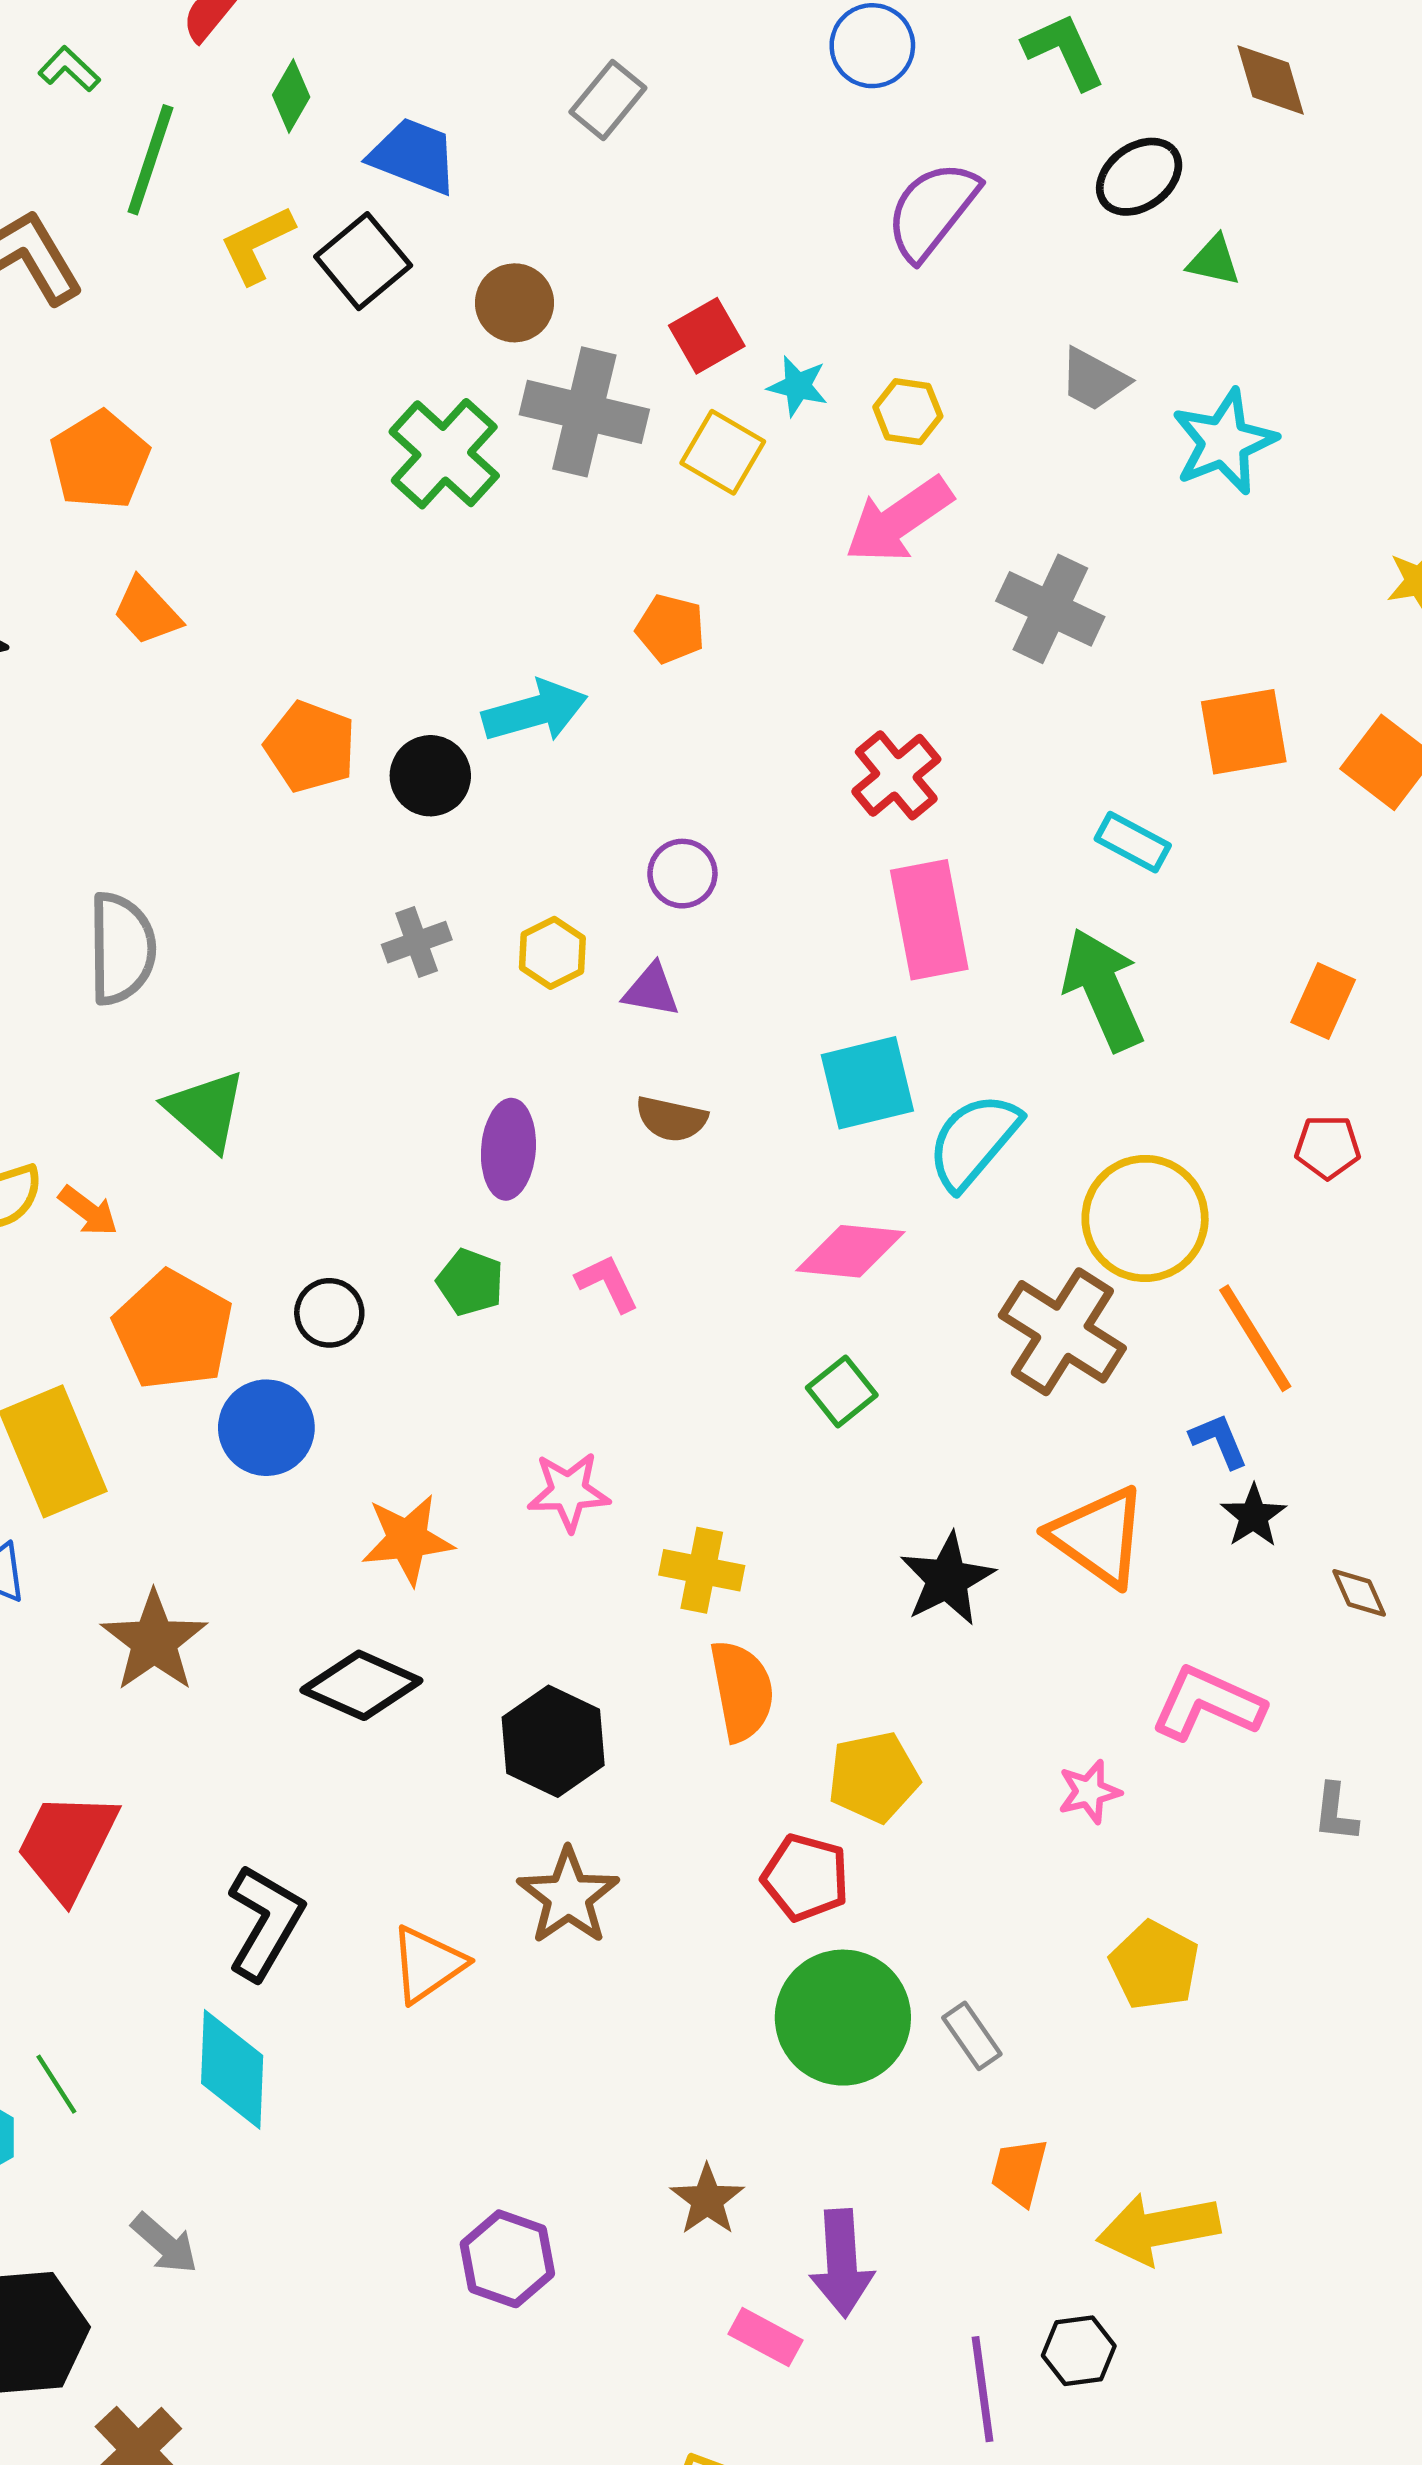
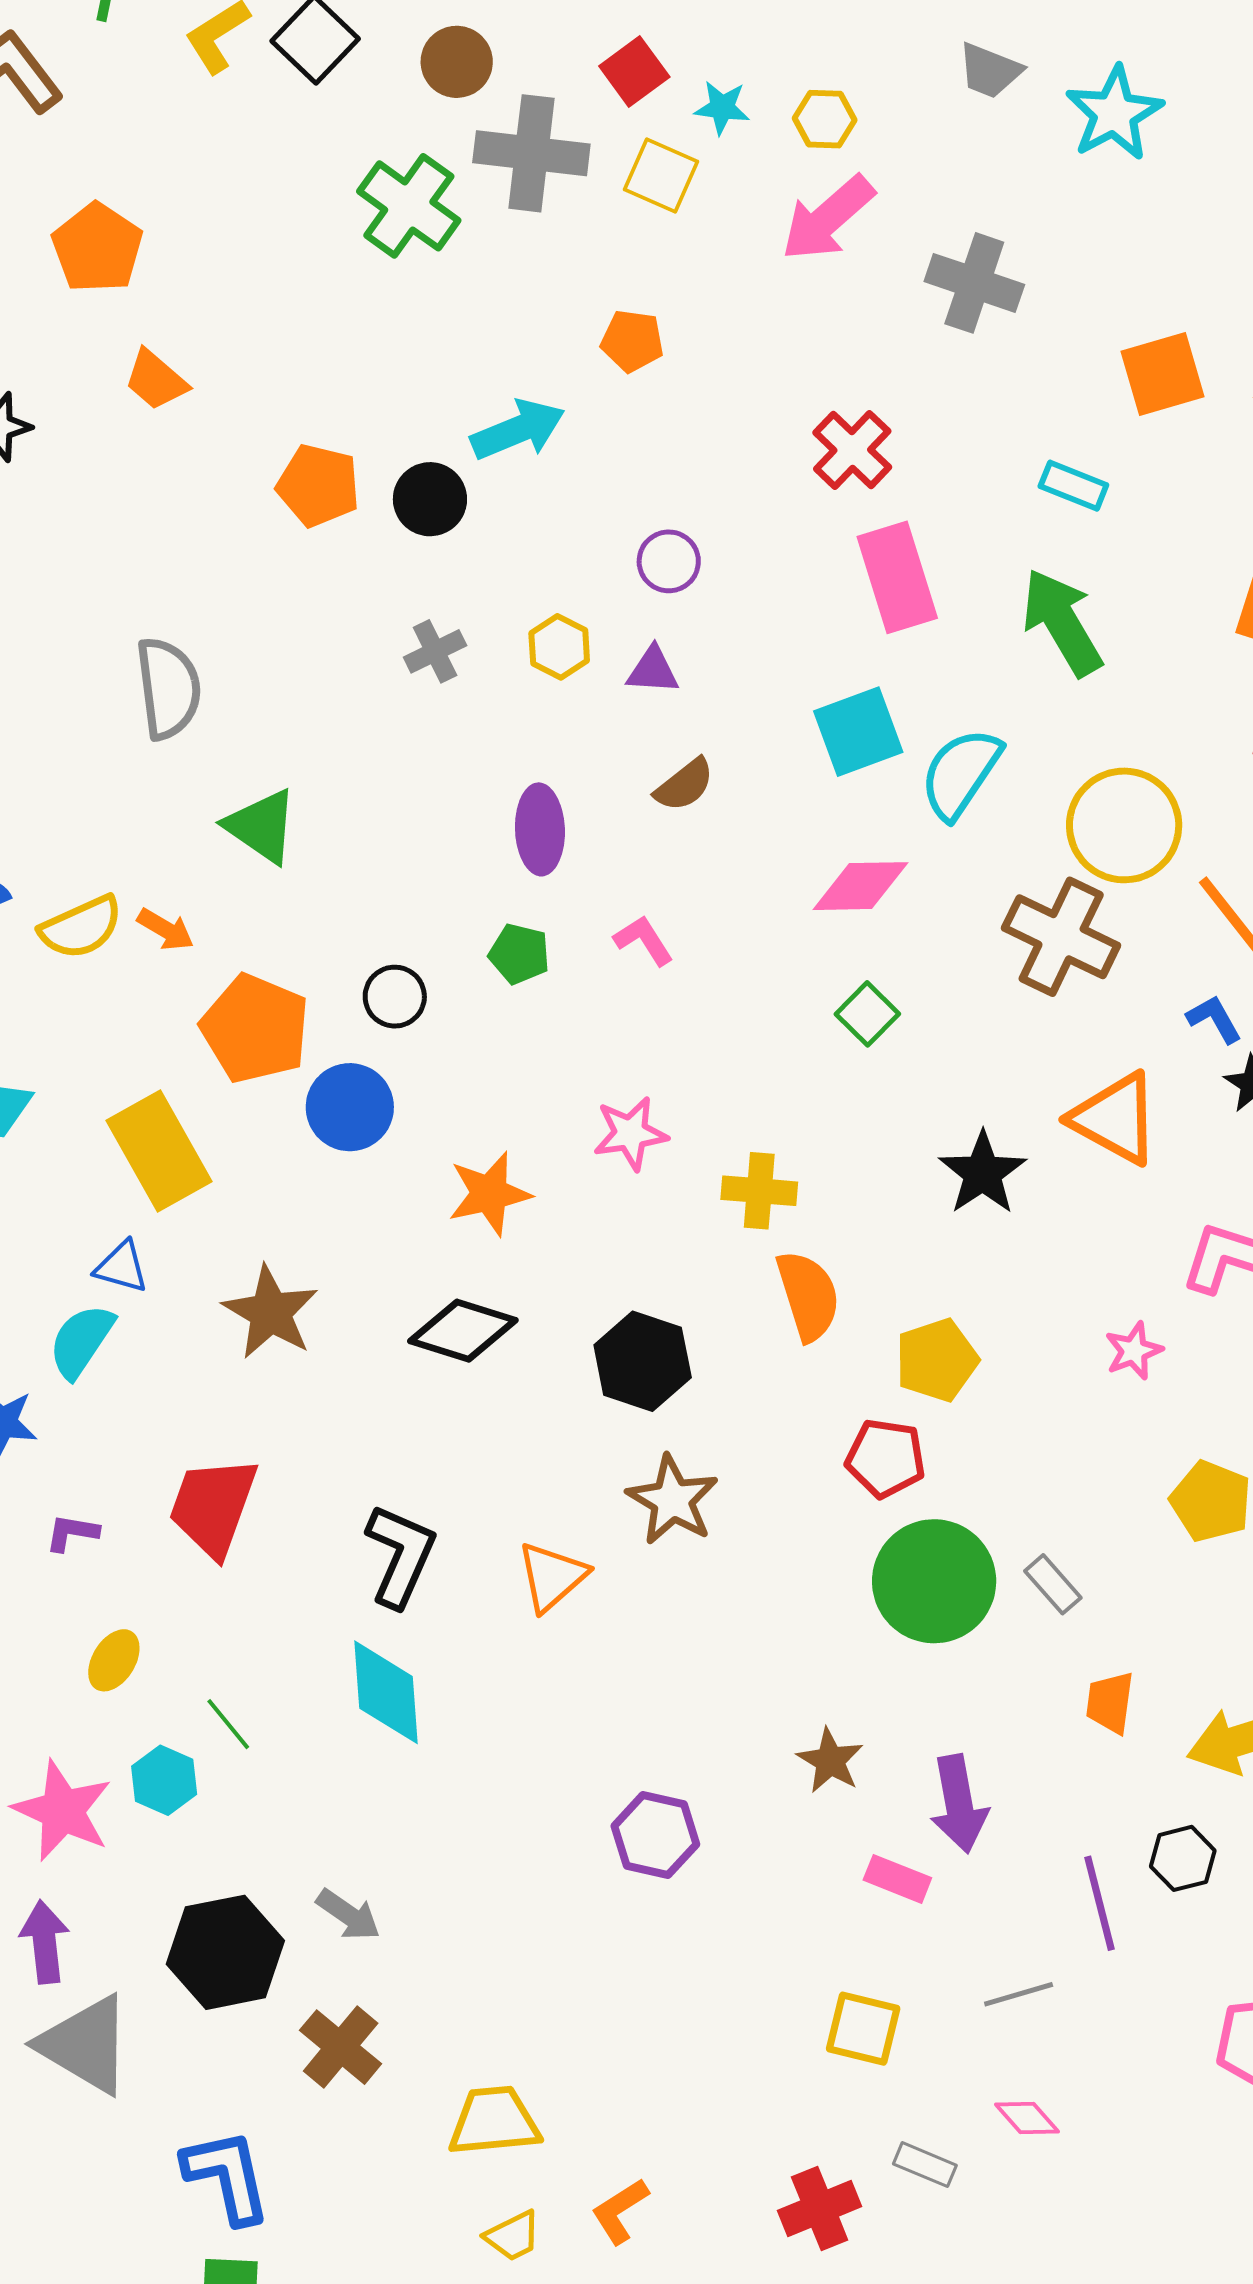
brown semicircle: (671, 1119) -> (684, 785), turned -44
gray arrow: (165, 2243) -> (348, 1915), moved

